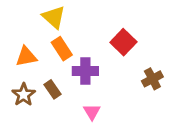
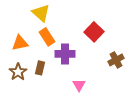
brown rectangle: (53, 89) -> (40, 68), turned 48
pink triangle: (92, 112) -> (79, 85), moved

